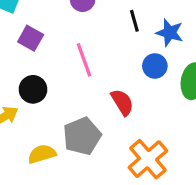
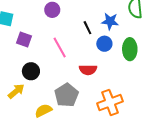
black line: (134, 21) -> (87, 28), moved
red semicircle: (122, 102) -> (88, 70), turned 132
orange cross: (148, 159) -> (110, 102), turned 30

